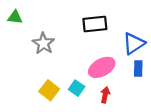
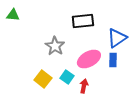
gray star: (43, 43) -> (55, 46), moved
blue rectangle: (138, 69) -> (113, 60), moved
red arrow: (105, 95) -> (84, 86), moved

